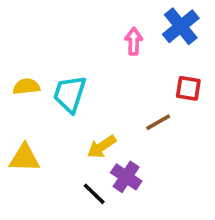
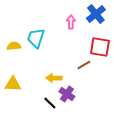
red square: (188, 88) -> (100, 47), size x1.5
cyan trapezoid: (70, 94) -> (36, 38), moved
yellow arrow: (102, 147) -> (54, 78), turned 35

